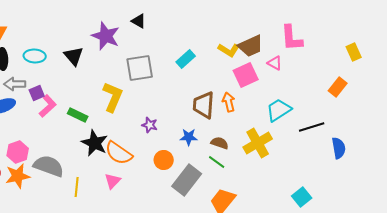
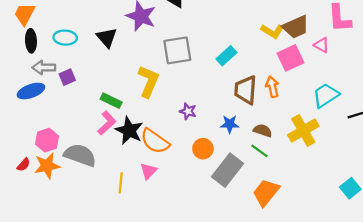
cyan rectangle: (186, 59) -> (226, 56), moved
pink L-shape: (48, 106) -> (107, 123), moved
yellow line: (77, 187) -> (121, 183), moved

